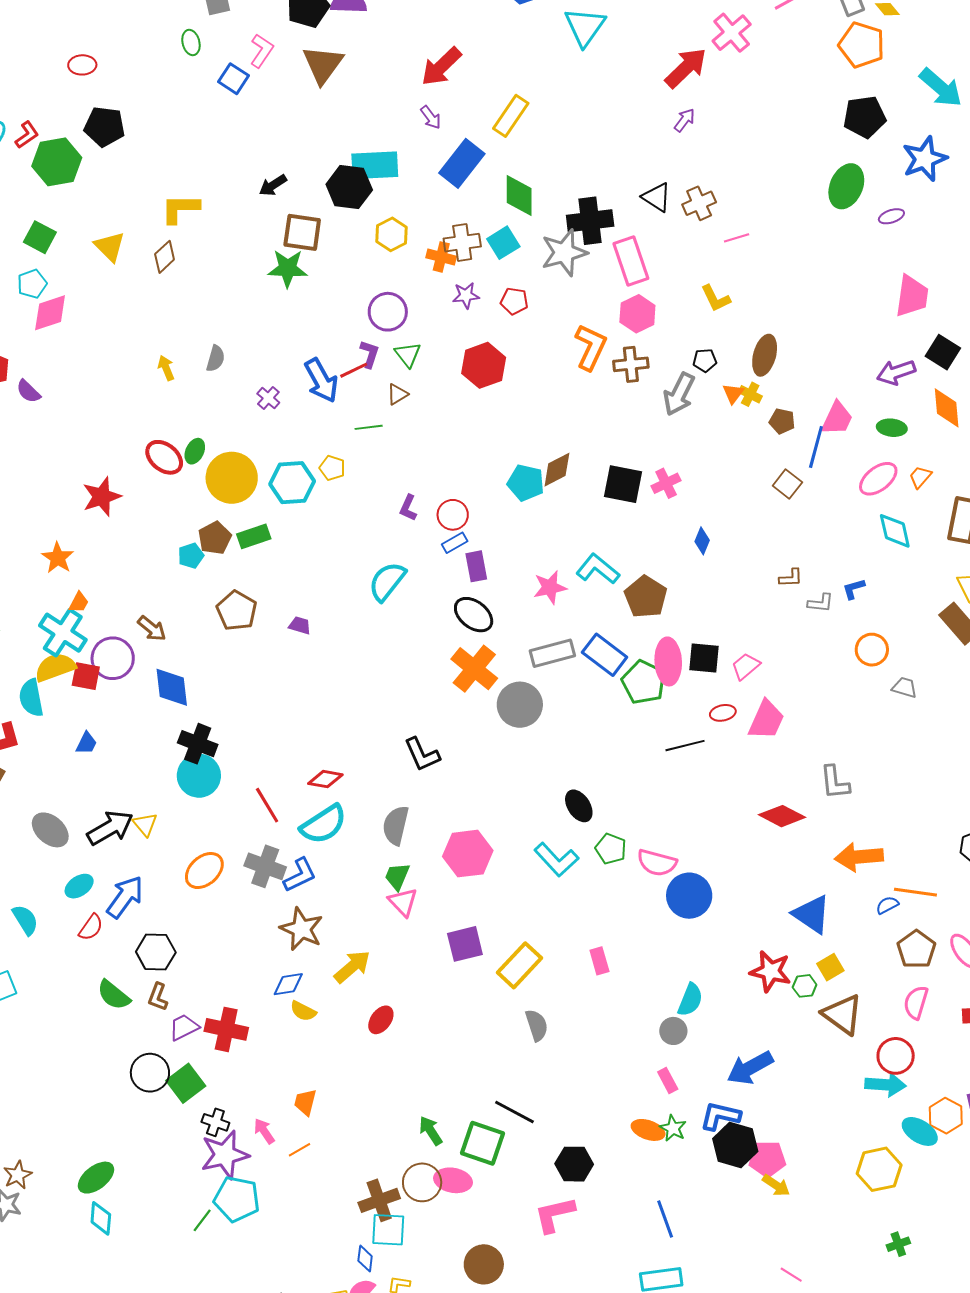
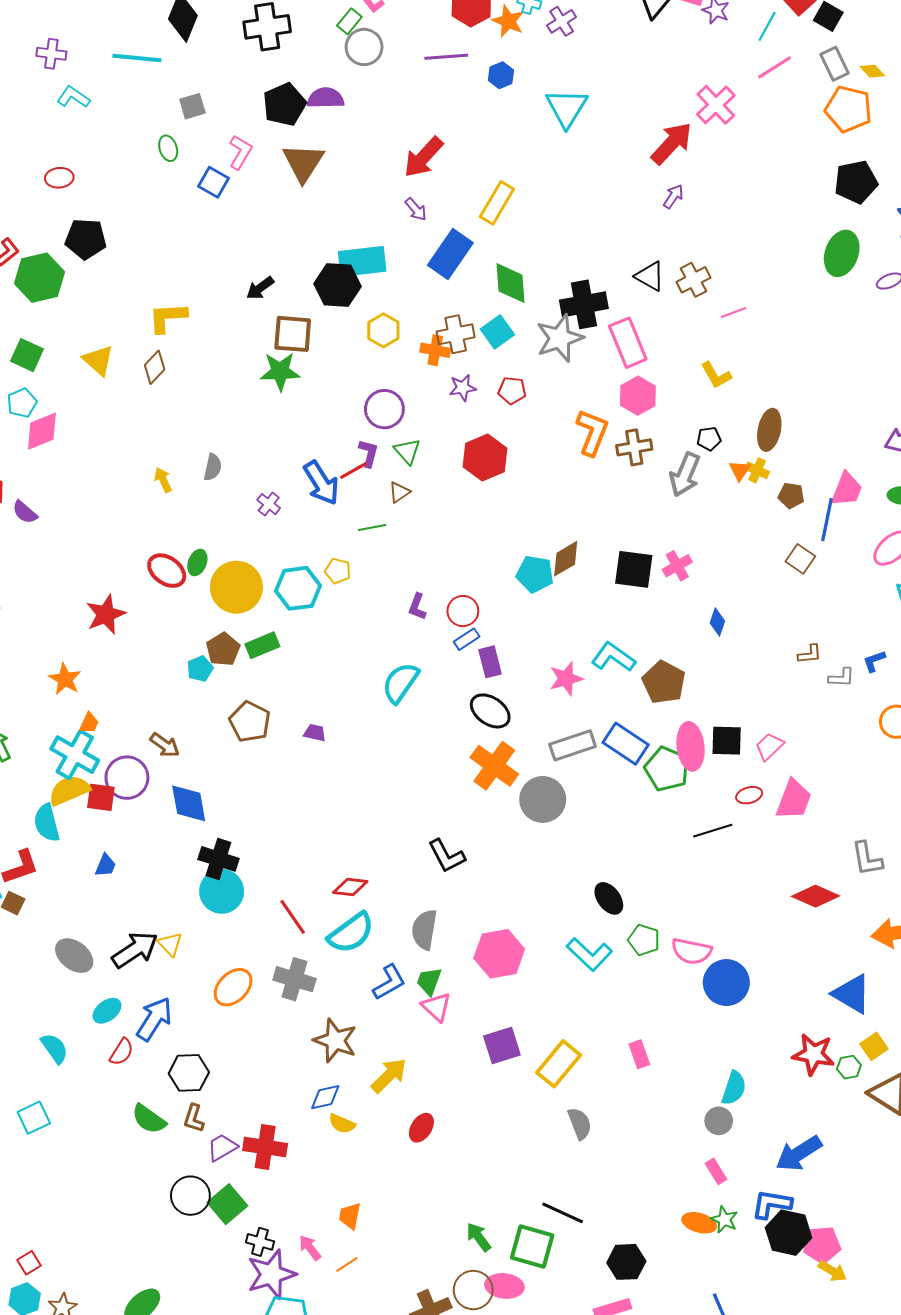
blue L-shape: (300, 875) -> (389, 982), moved

